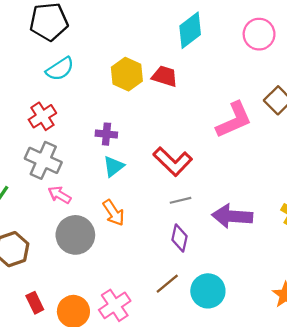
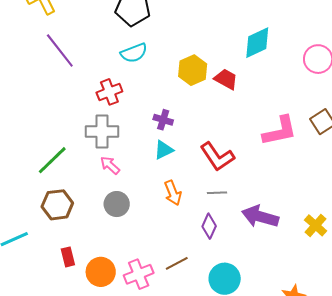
gray cross: (43, 160) -> (102, 131), turned -36
orange arrow: (114, 213) -> (173, 193), moved
gray circle: (75, 235) -> (117, 204), size x0.7
brown line: (167, 284) -> (177, 263), moved

